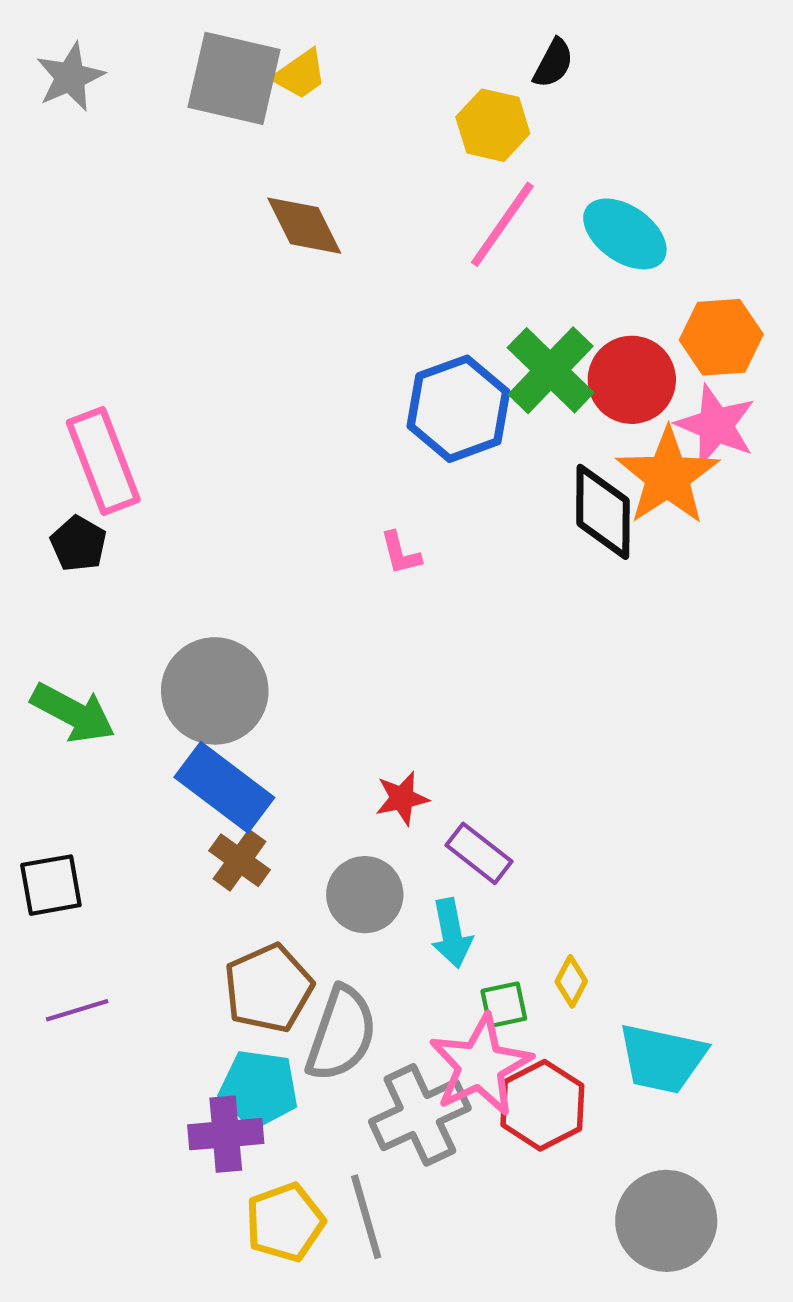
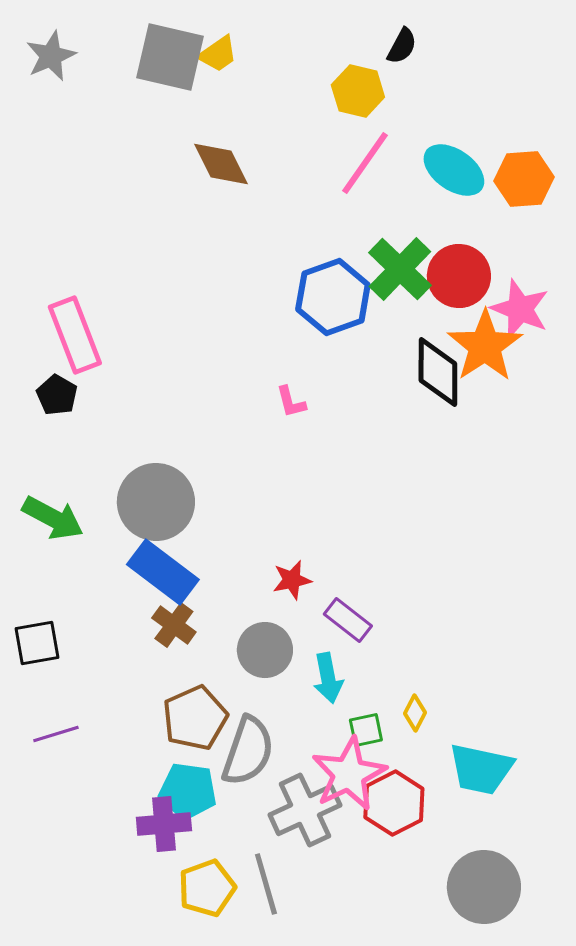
orange hexagon: (721, 337) -> (524, 179), moved

